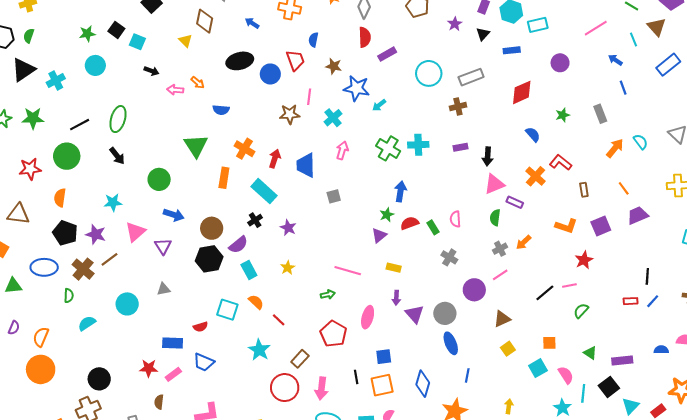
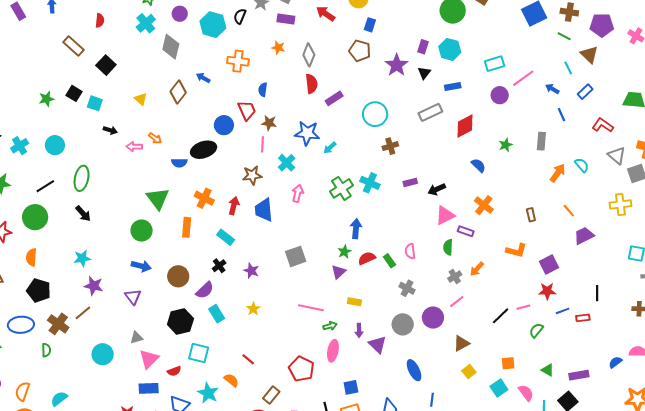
brown diamond: (205, 21) -> (178, 92), moved, turned 30
purple star: (455, 24) -> (397, 65), size x1.6
cyan rectangle: (538, 25) -> (495, 64), moved
pink line: (596, 28) -> (523, 78), moved
black ellipse: (240, 61) -> (204, 150), moved
cyan circle: (95, 65) -> (55, 145), moved
blue rectangle: (668, 65) -> (585, 92), moved, size x0.7
brown star: (334, 66) -> (269, 123), moved
gray rectangle: (471, 77) -> (430, 112), moved
brown cross: (458, 107) -> (390, 146), moved
brown star: (290, 114) -> (252, 175), moved
gray rectangle: (600, 114) -> (541, 141), turned 30
cyan cross: (418, 145) -> (370, 183), turned 30
green cross: (388, 148) -> (341, 188), turned 30
black arrow: (488, 156) -> (437, 189), turned 66
red L-shape: (561, 162) -> (603, 125), moved
green circle: (159, 179) -> (142, 231), moved
cyan rectangle: (264, 191) -> (226, 237), size x0.7
gray square: (334, 196) -> (296, 256), moved, size x1.5
purple square: (601, 226) -> (549, 264), moved
pink triangle: (135, 232) -> (149, 359), moved
purple star: (96, 234) -> (94, 286), moved
black hexagon: (209, 259) -> (180, 322), moved
red star: (584, 260) -> (547, 291), moved, turned 30
green arrow: (328, 294) -> (330, 326), moved
blue line: (653, 301) -> (563, 311), moved, turned 32
orange semicircle: (256, 302) -> (231, 380), moved
gray circle: (445, 313) -> (403, 324), moved
cyan semicircle: (87, 323) -> (59, 399), moved
cyan star: (259, 350) -> (208, 393), moved
blue semicircle: (661, 350) -> (615, 362), turned -32

